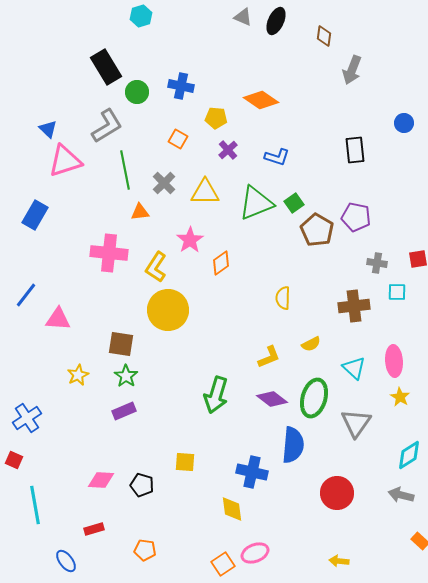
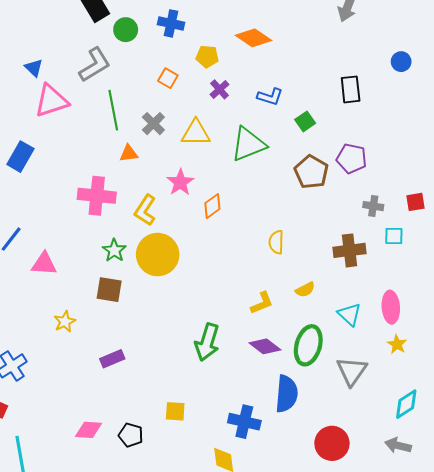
green square: (294, 203) -> (305, 121), moved
green star: (126, 376) -> (114, 250), moved

